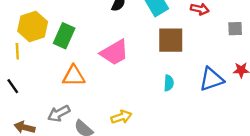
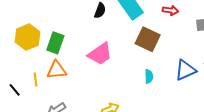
brown square: (171, 40) -> (148, 39), turned 30
yellow line: (17, 51) -> (35, 79), moved
orange triangle: (74, 76) -> (57, 70), moved

